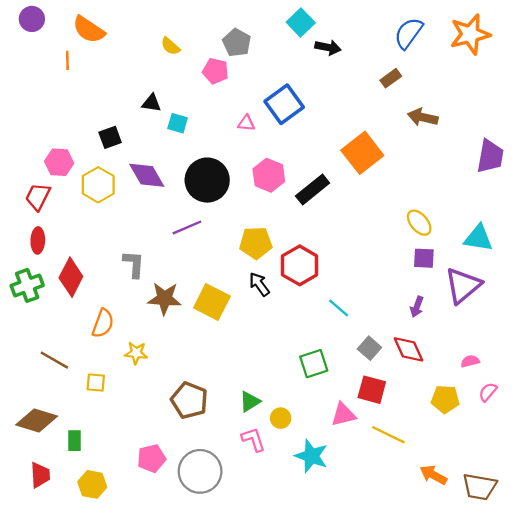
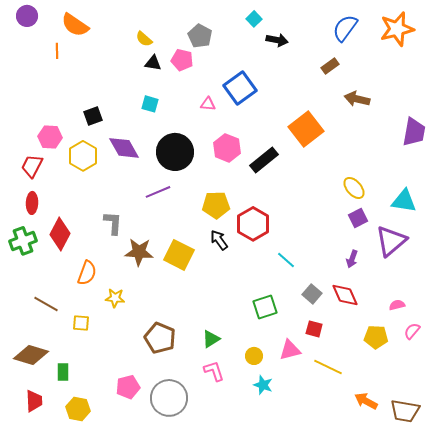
cyan square: (301, 23) -> (254, 19), size x0.7
black triangle: (151, 103) -> (153, 63), moved
purple square: (424, 258) -> (358, 218), turned -30
red square: (372, 390) -> (314, 329), size x0.7
yellow circle: (281, 418) -> (254, 356), moved
cyan star: (311, 456) -> (263, 385), size x0.7

